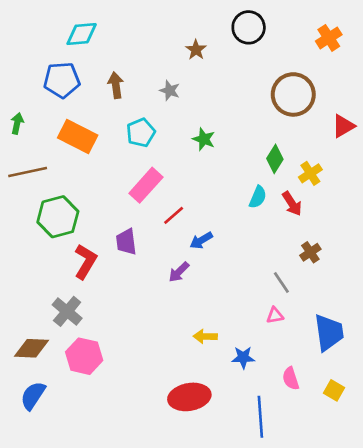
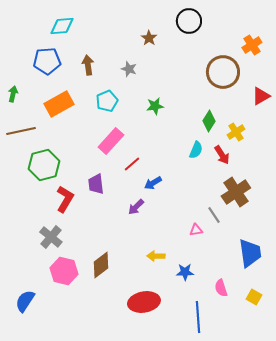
orange cross: (329, 38) -> (252, 45), moved
orange rectangle: (78, 137) -> (59, 104), turned -56
green star: (204, 139) -> (155, 106), turned -30
brown cross: (310, 252) -> (236, 192), size x1.8
pink triangle: (275, 315) -> (196, 230), moved
brown diamond: (32, 348) -> (101, 265), moved, turned -40

